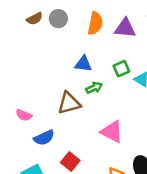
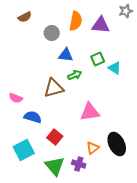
gray circle: (58, 19) -> (52, 33), moved
pink triangle: (112, 132) -> (90, 112), turned -35
blue semicircle: (44, 138) -> (33, 117), turned -138

